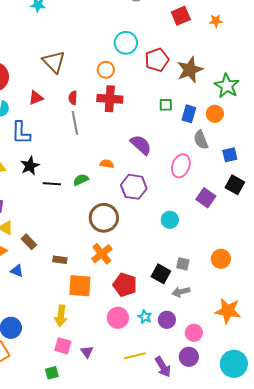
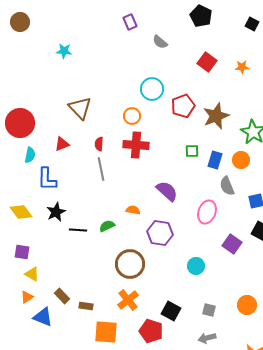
red square: (181, 16) -> (207, 62), turned -30
brown rectangle: (29, 242) -> (62, 296), moved
blue triangle: (17, 271) -> (43, 317), size x1.5
black square: (161, 274) -> (171, 311), moved

